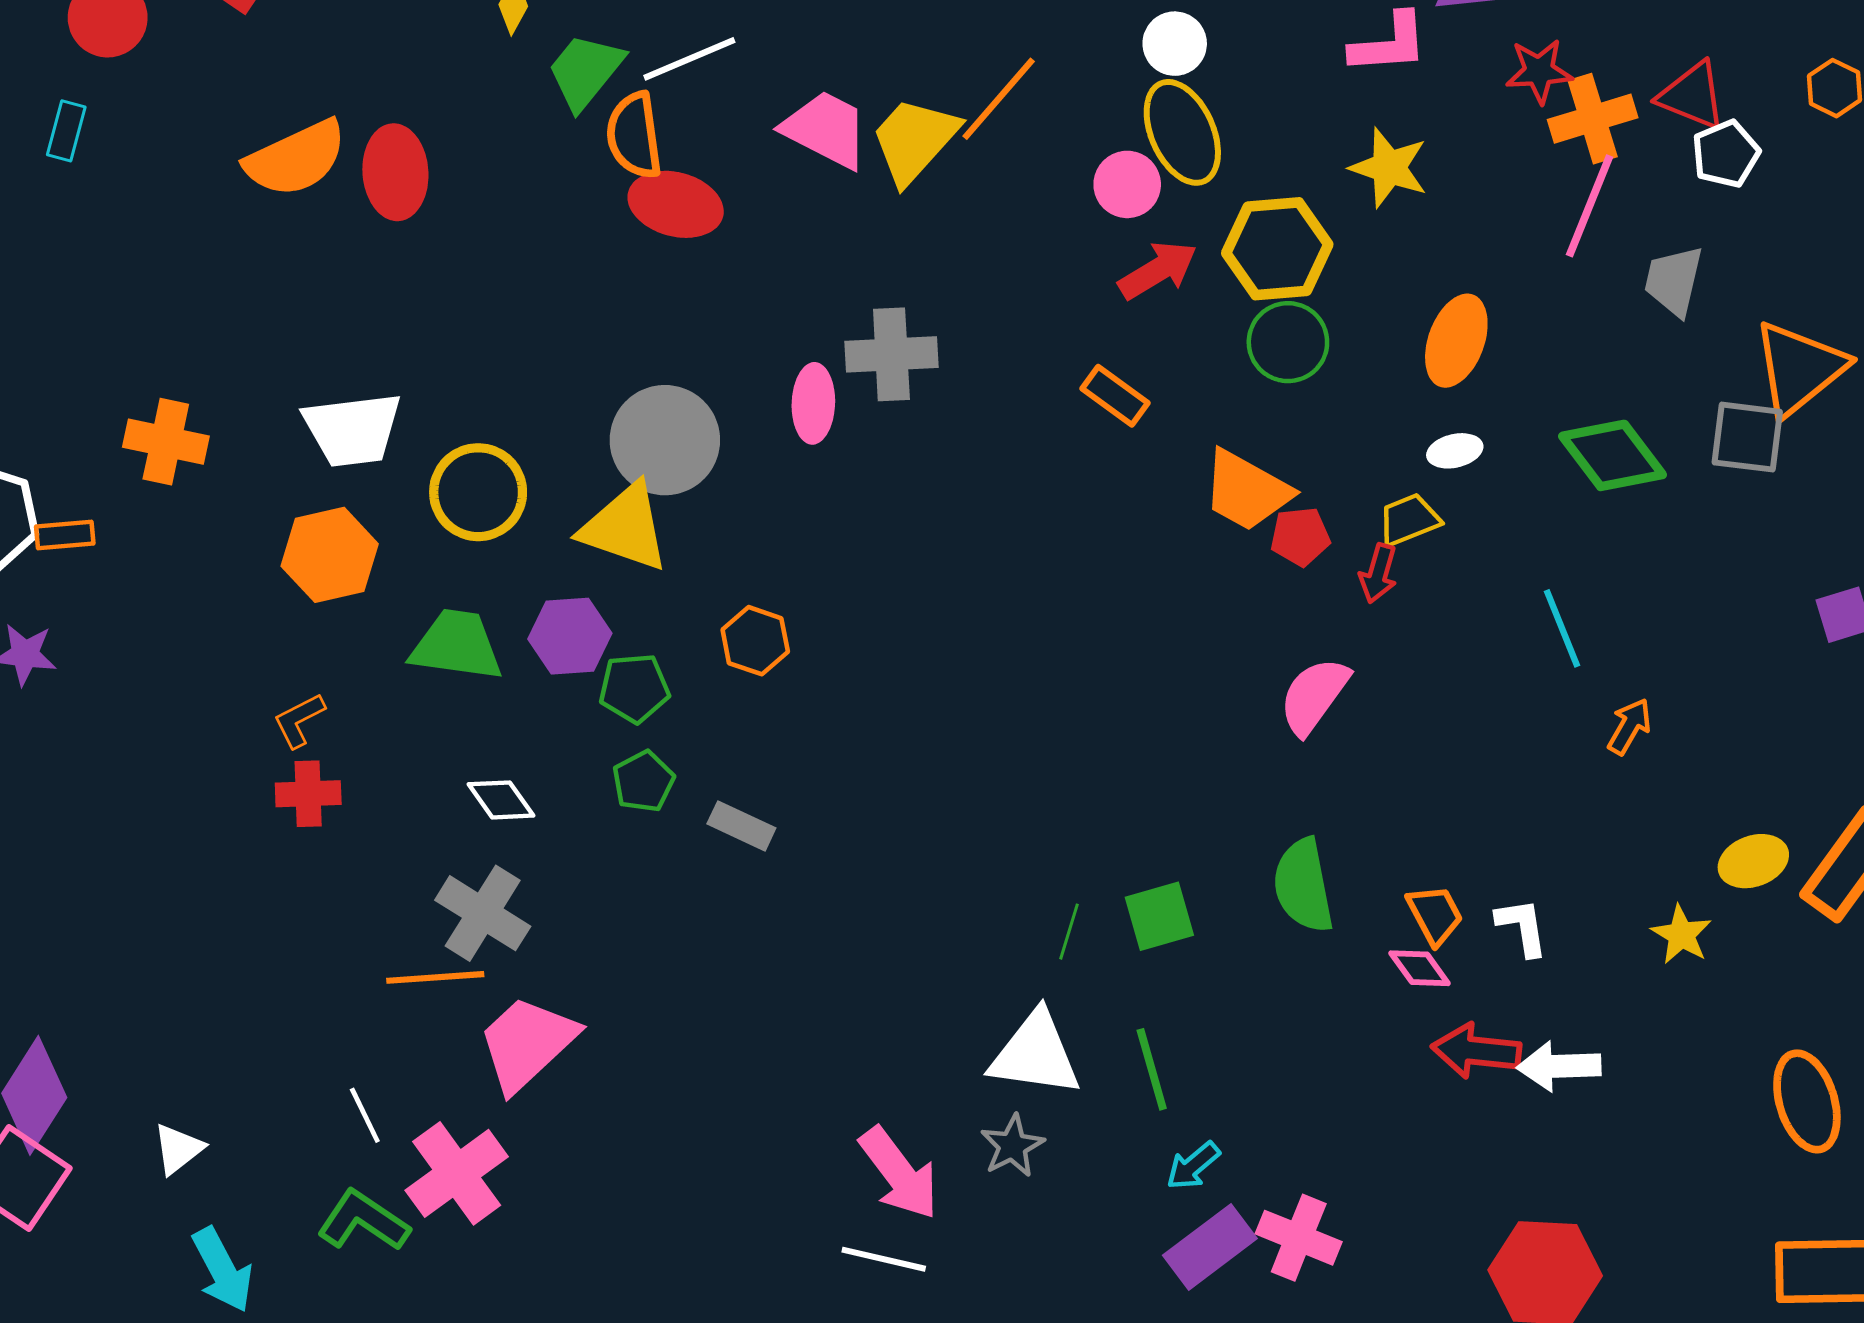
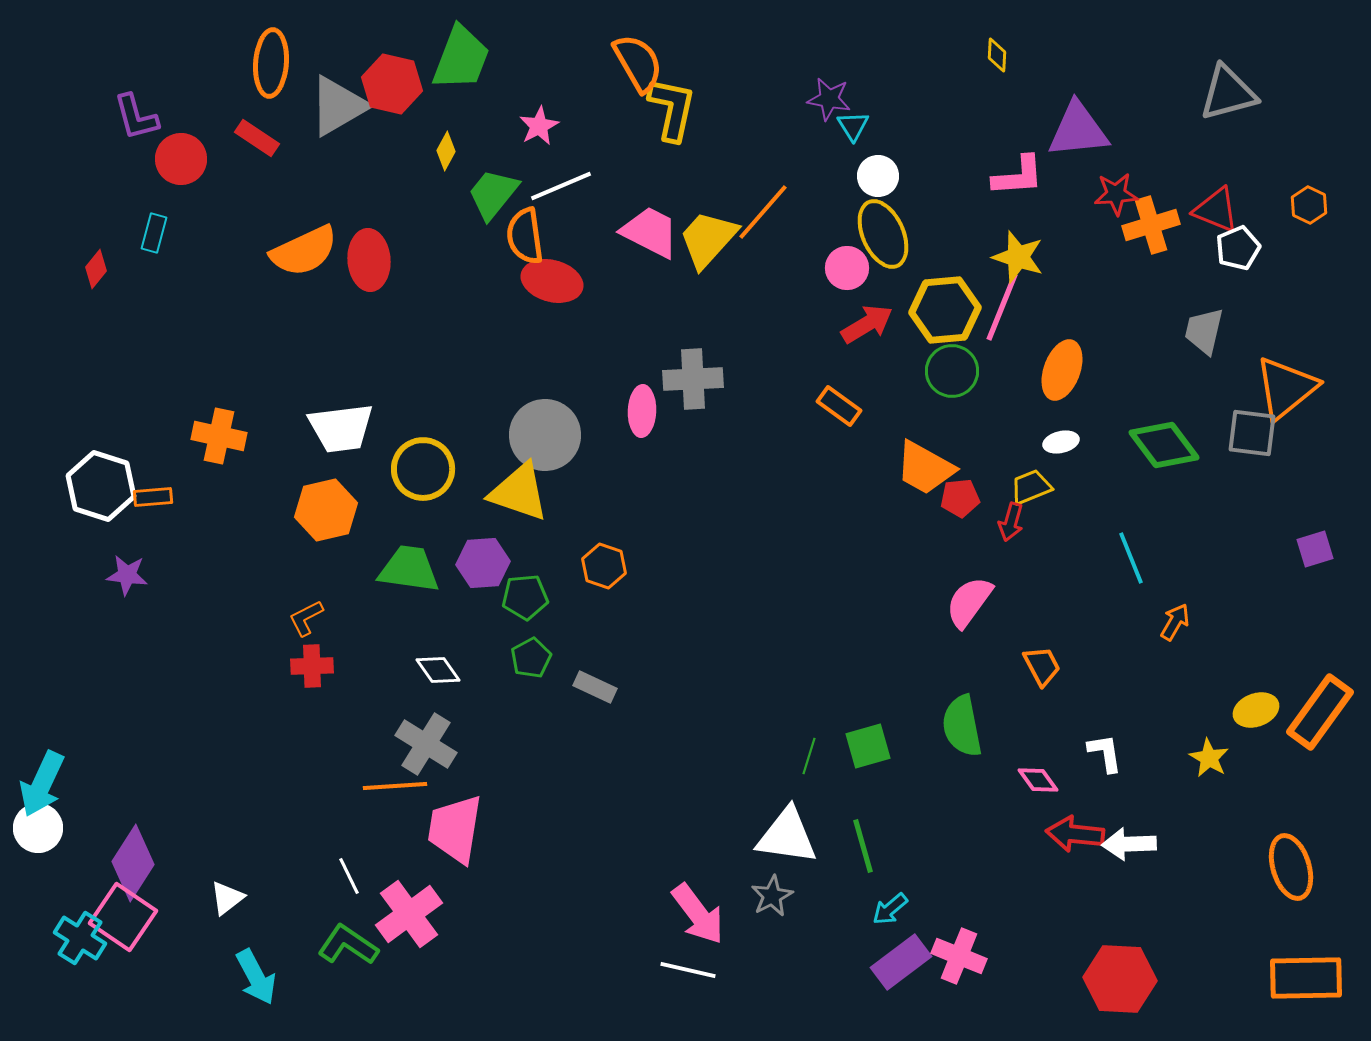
pink line: (1590, 206) -> (1002, 307), moved
orange trapezoid: (1435, 915) -> (1042, 666), moved
pink trapezoid: (527, 1043) -> (455, 829), turned -38

